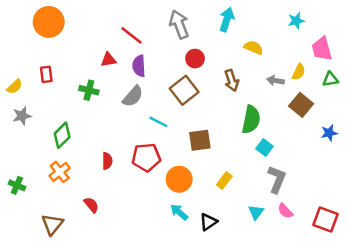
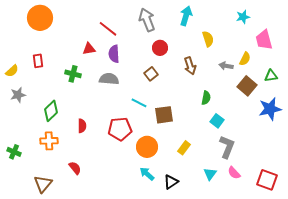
yellow semicircle: (254, 48) -> (208, 39), turned 49
green triangle: (330, 79) -> (271, 76), moved
brown square: (184, 90) -> (151, 74), size x0.6
gray semicircle: (133, 96) -> (109, 79), turned -126
green semicircle: (251, 120) -> (206, 98), size x0.6
cyan line: (158, 122) -> (139, 103), moved
blue star: (329, 133) -> (270, 109), size x1.6
red semicircle: (107, 161) -> (82, 126), moved
orange cross: (60, 172) -> (49, 141), turned 36

